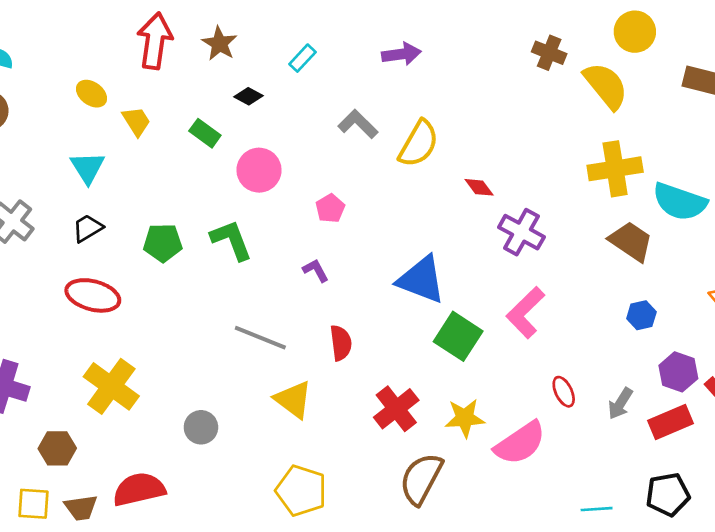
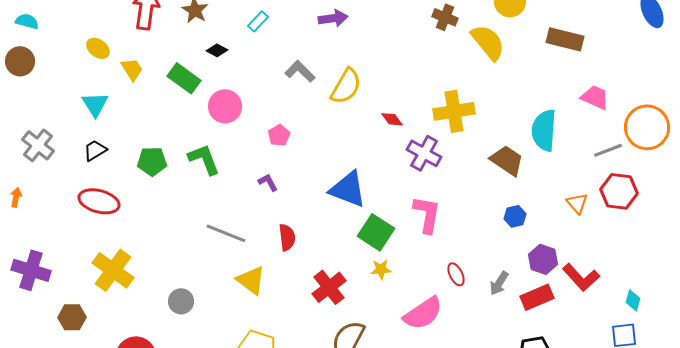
green rectangle: (205, 133) -> (184, 78), size x1.4
yellow cross: (615, 169) -> (454, 111), moved
cyan semicircle: (680, 202) -> (544, 130), turned 75
pink L-shape: (525, 313) -> (427, 214), turned 144
yellow star: (465, 418) -> (381, 269), moved, size x0.7

